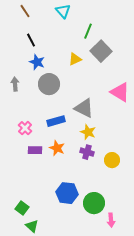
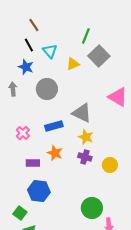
brown line: (25, 11) -> (34, 25), moved
cyan triangle: (63, 11) -> (50, 51), moved
blue star: (37, 62) -> (26, 67), moved
purple rectangle: (35, 150) -> (33, 163), moved
blue hexagon: (67, 193) -> (39, 191), moved

